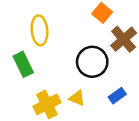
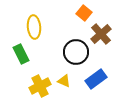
blue rectangle: (117, 96) -> (96, 79), size x1.5

